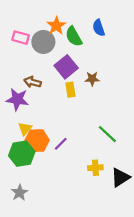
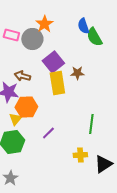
green semicircle: (74, 36) -> (94, 37), moved
yellow rectangle: (70, 90) -> (57, 83), size x1.6
green line: (107, 134) -> (91, 124), turned 54
orange hexagon: (37, 141) -> (26, 107), moved

